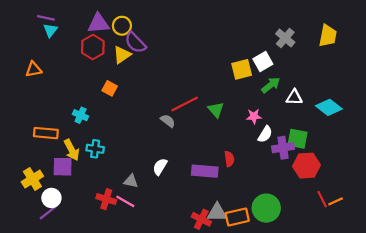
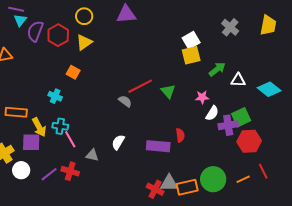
purple triangle: (98, 23) -> (126, 14), moved
purple semicircle: (135, 43) -> (35, 31), moved, turned 65
white square: (263, 62) -> (191, 40), moved
cyan cross: (81, 115) -> (55, 96), moved
green square: (298, 139) -> (241, 117), turned -36
pink line: (125, 201) -> (70, 139), moved, turned 30
orange line: (336, 201) -> (243, 179), moved
purple line: (48, 213) -> (49, 174), moved

